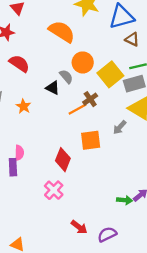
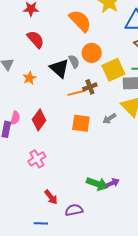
black triangle: (53, 88) -> (59, 68), size x1.5
red diamond: (63, 160) -> (39, 120), moved
green arrow: (125, 200) -> (97, 184), size x1.5

